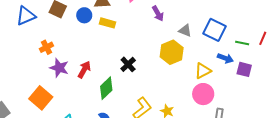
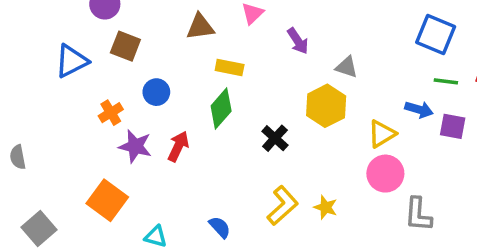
blue circle: (84, 15) -> (156, 92), moved
yellow rectangle: (108, 23) -> (230, 67), moved
blue square: (214, 30) -> (436, 34), moved
black cross: (128, 64) -> (275, 138), moved
green diamond: (106, 88) -> (221, 108), moved

